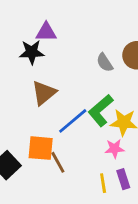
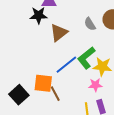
brown triangle: (44, 93) -> (59, 33), moved

